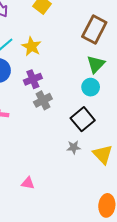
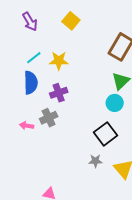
yellow star: (31, 46) -> (59, 61), turned -30
gray cross: (43, 100) -> (49, 118), moved

